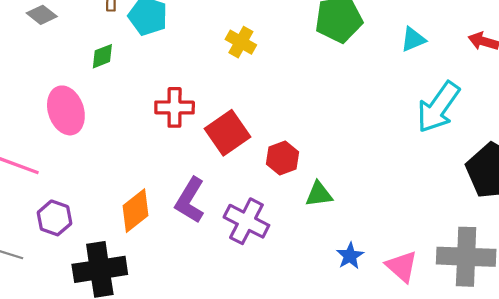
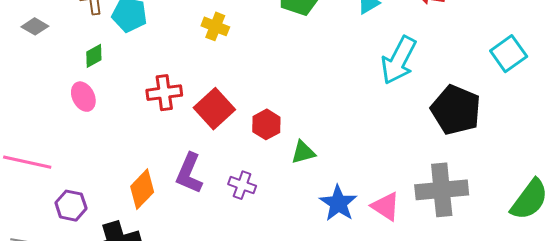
pink ellipse: (66, 110) -> (83, 97), moved, size x0.7
purple cross: (246, 221) -> (242, 185), size x0.7
blue star: (350, 256) -> (338, 203), size x1.5

